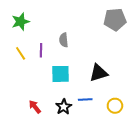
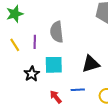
gray semicircle: (64, 40) -> (57, 32), size x1.5
red arrow: (35, 107) -> (56, 97), moved
black star: (64, 107) -> (32, 74), moved

